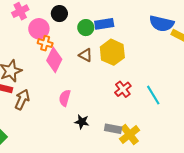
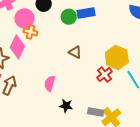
yellow hexagon: (112, 52) -> (117, 57), moved
brown triangle: (86, 55) -> (75, 52), moved
pink diamond: (54, 60) -> (17, 47), moved

